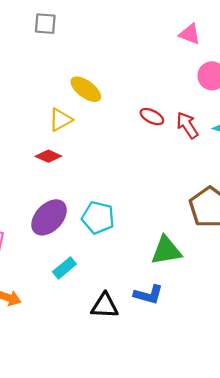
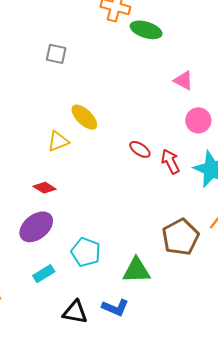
red diamond: (48, 156) -> (45, 188), moved
cyan pentagon: (98, 218) -> (86, 252), moved

